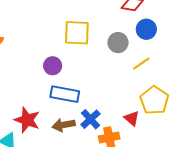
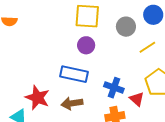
purple circle: (53, 66) -> (86, 45), moved
blue cross: (90, 119) -> (114, 88), moved, turned -30

